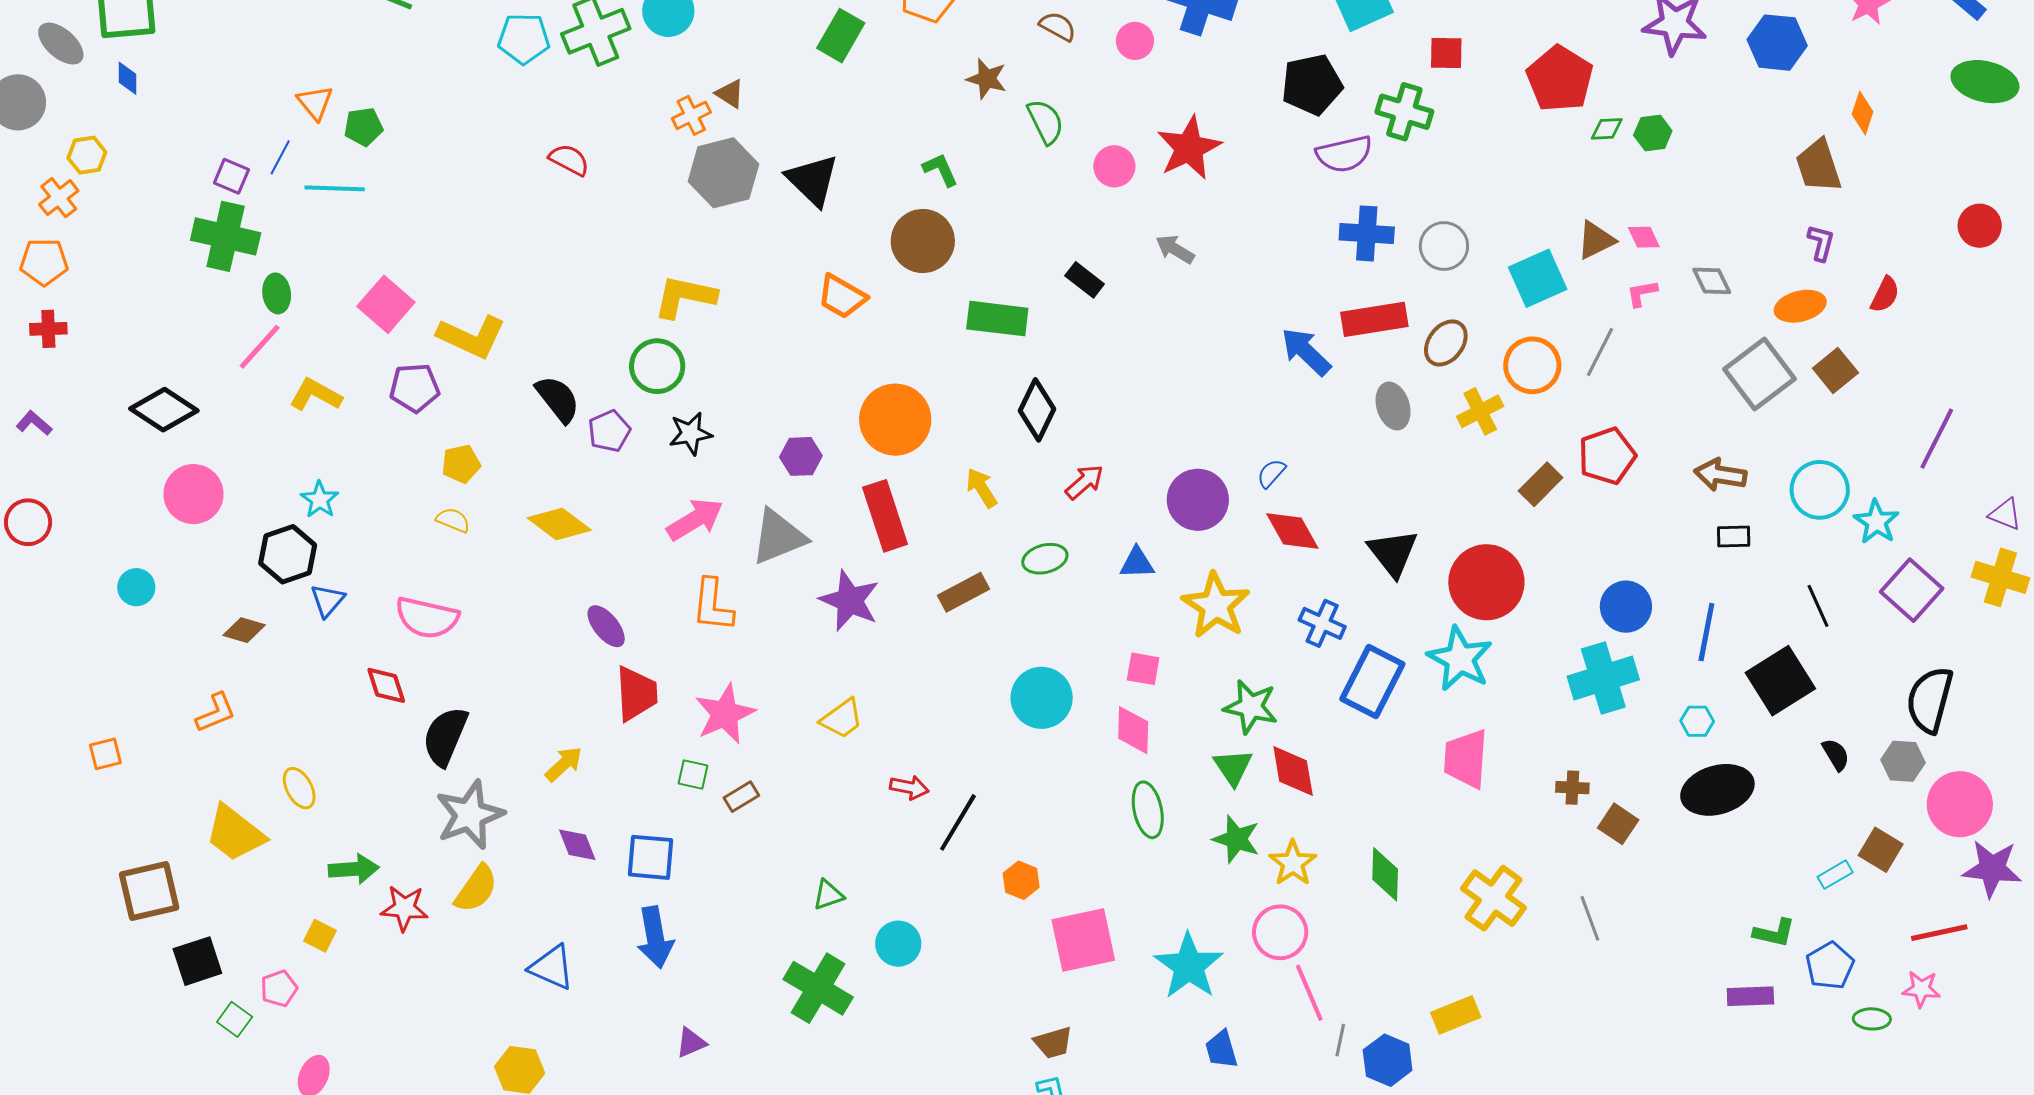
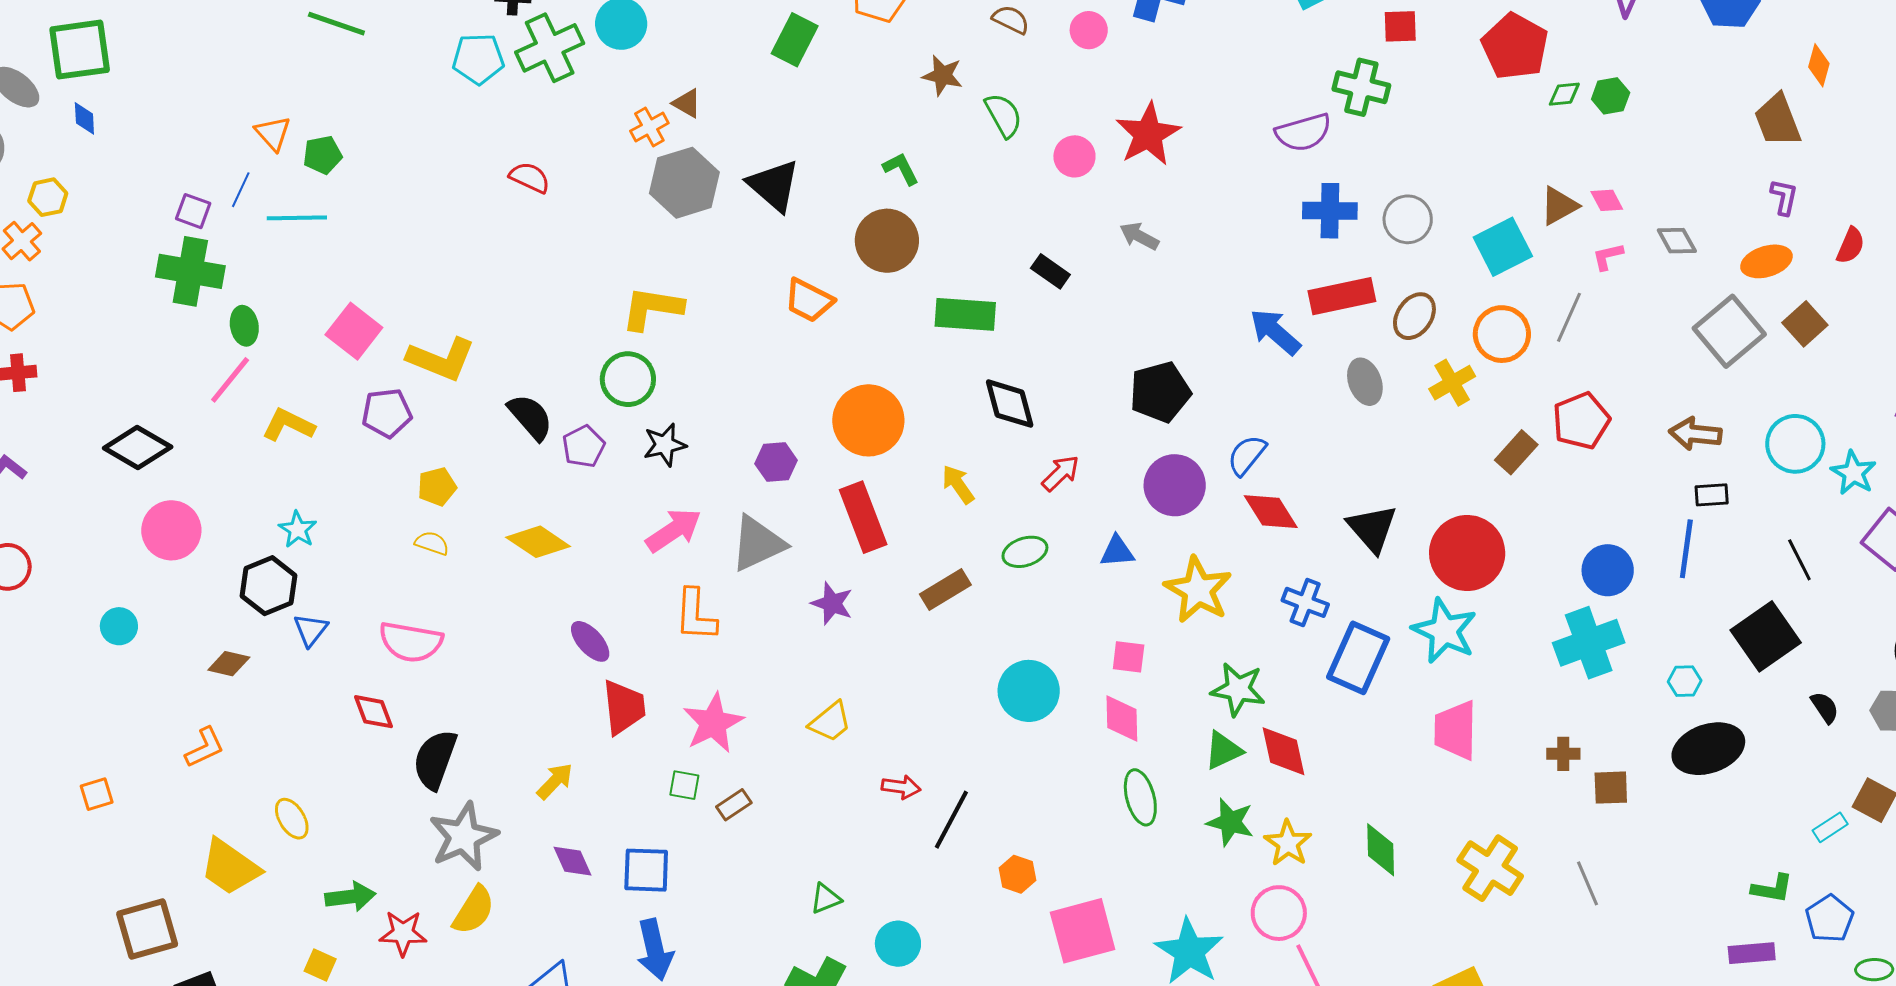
black pentagon: (1312, 85) -> (1160, 392), moved
black diamond: (1037, 410) -> (1010, 404), turned -38
blue semicircle: (1271, 473) -> (1247, 455), size x1.4
purple star: (850, 600) -> (832, 603), size x0.7
blue line: (1706, 632) -> (1686, 549), moved
green triangle: (1233, 767) -> (1223, 750), turned 42
brown square: (1618, 824) -> (1611, 788), turned -33

